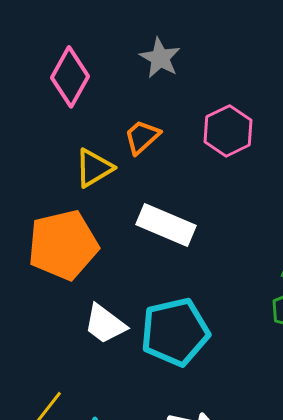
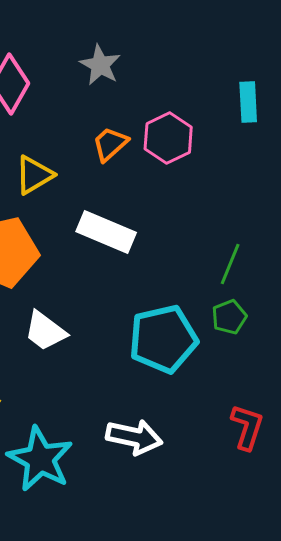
orange trapezoid: (142, 137) -> (110, 144), moved
cyan pentagon: (175, 332) -> (163, 339), moved

